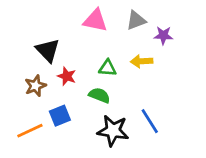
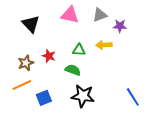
black triangle: (48, 50) -> (31, 24), moved
blue square: (60, 116) -> (44, 98), moved
blue line: (150, 121) -> (133, 97), moved
orange line: (30, 131) -> (22, 85), moved

